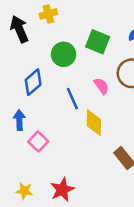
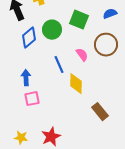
blue diamond: (33, 82) -> (29, 38), moved
blue arrow: (19, 120) -> (26, 78), moved
pink square: (38, 142) -> (32, 99), turned 35

